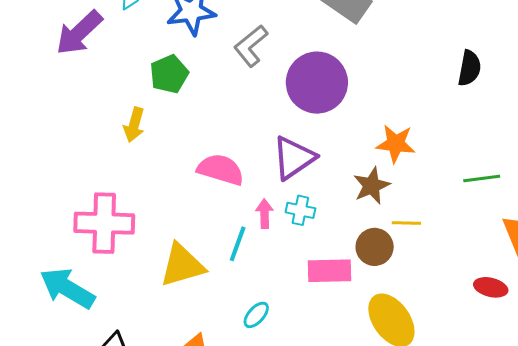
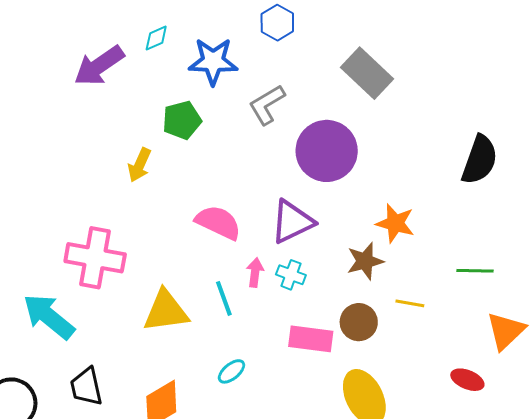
black semicircle: (469, 68) -> (480, 160), size x1.4
yellow line: (406, 223) -> (410, 303), moved
cyan line: (238, 244) -> (224, 298), turned -48

